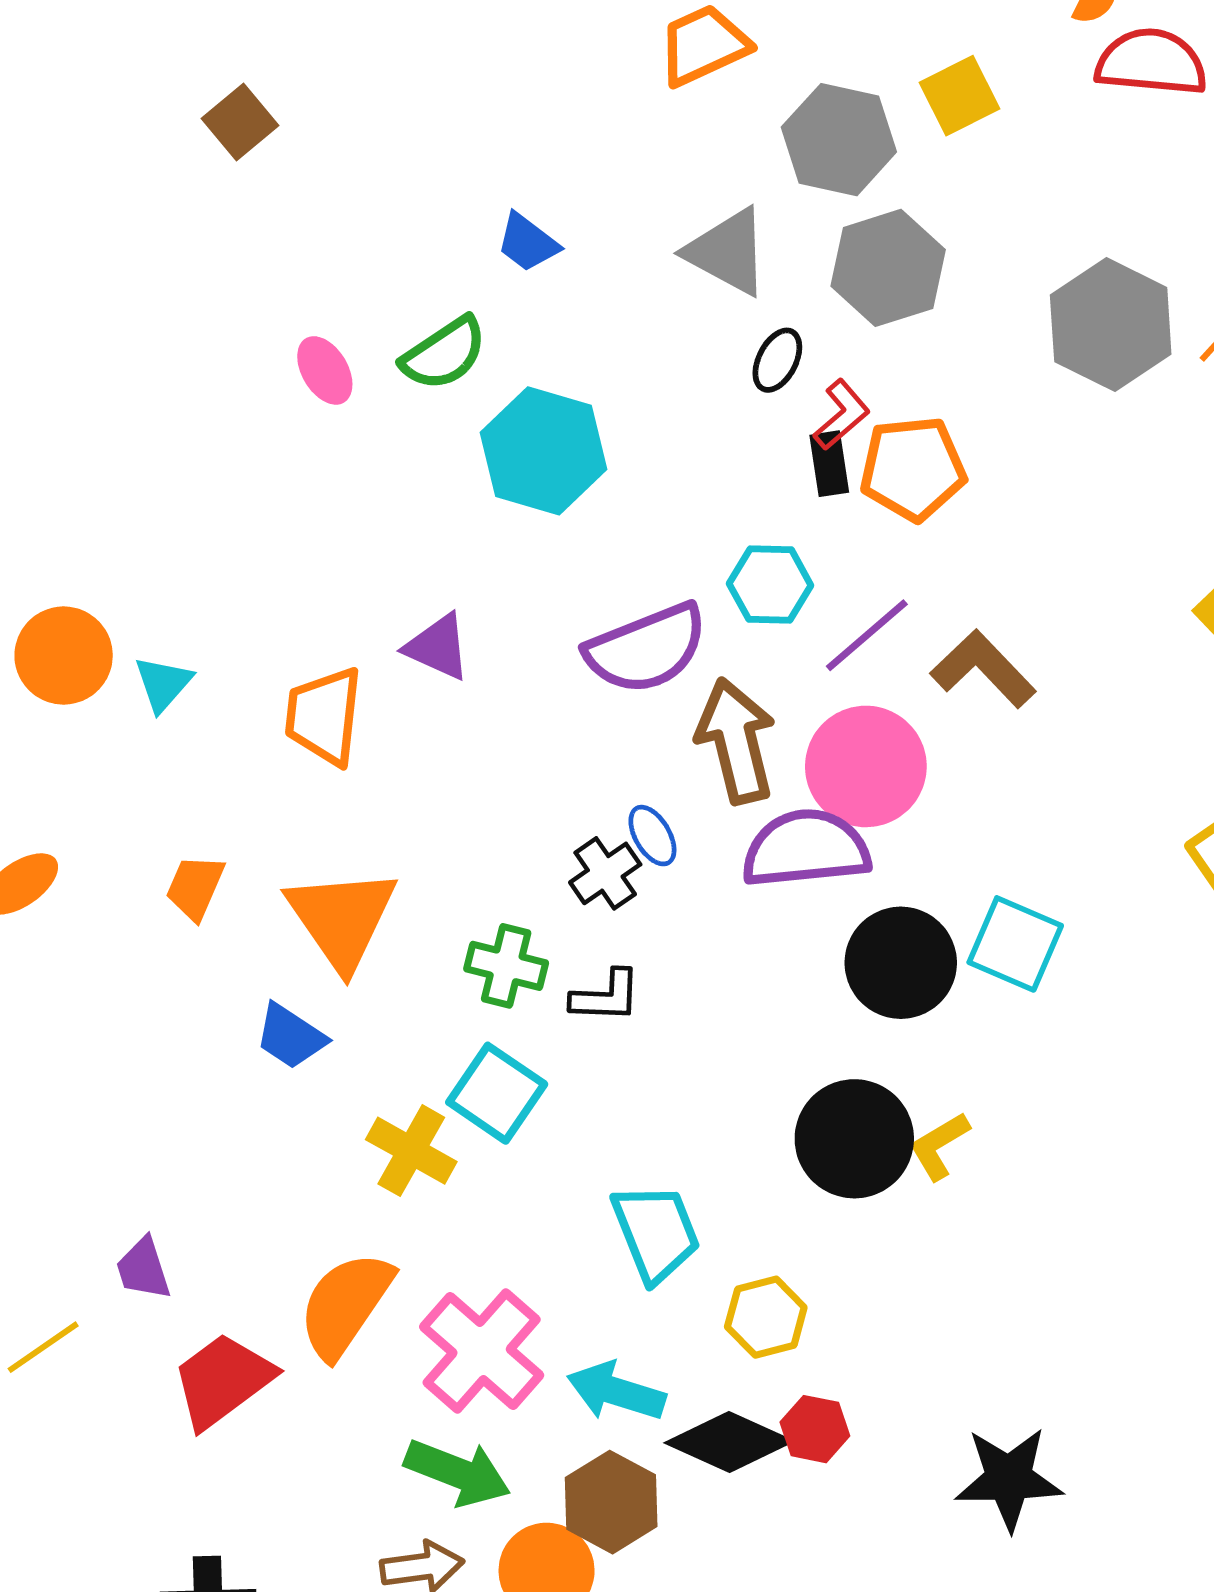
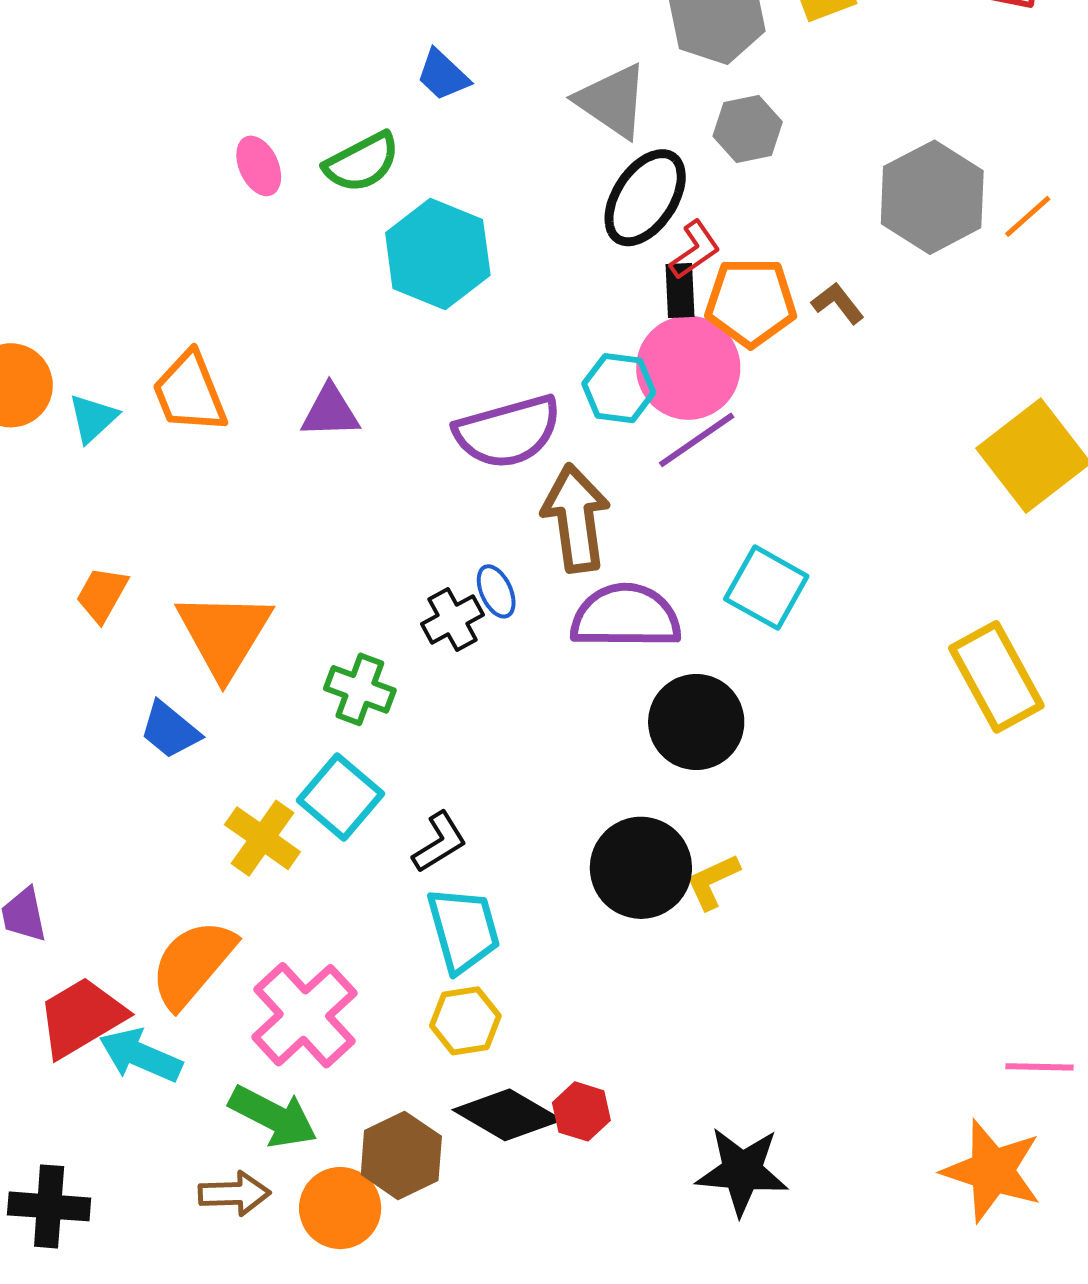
gray hexagon: (888, 268) -> (748, 129), size x0.7
black ellipse: (777, 360) -> (645, 198), size x1.8
purple triangle: (438, 647) -> (330, 412), turned -32
brown L-shape: (983, 669) -> (838, 303), moved, size x0.6
orange trapezoid: (324, 716) -> (190, 392), moved, turned -34
pink circle: (866, 766) -> (688, 368), moved
cyan square: (1015, 944) -> (766, 588), moved
black L-shape: (606, 996) -> (439, 842), moved, turned -40
yellow hexagon: (766, 1317) -> (465, 1021), moved
cyan arrow: (616, 1392) -> (141, 1055), moved

